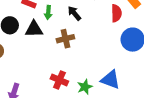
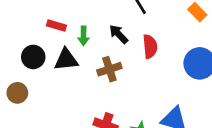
red semicircle: (116, 13) -> (150, 46), moved

